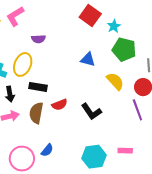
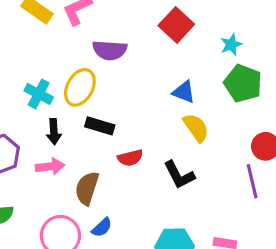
red square: (90, 15) -> (176, 25), moved
purple semicircle: (38, 39) -> (110, 50), size x1.5
yellow semicircle: (115, 81) -> (196, 128), moved
brown semicircle: (36, 113) -> (87, 188), moved

